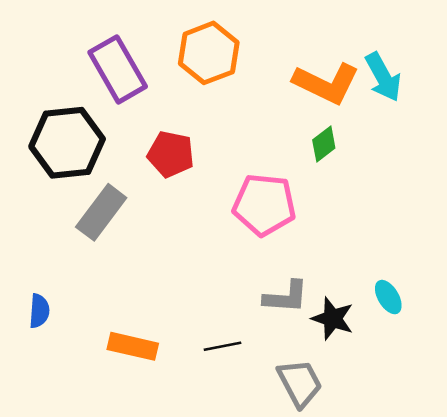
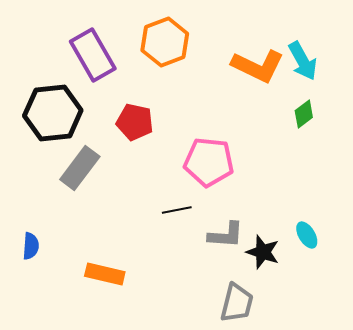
green diamond: (324, 144) -> (304, 114), moved
black line: (223, 346) -> (177, 210), moved
gray trapezoid: (300, 383) -> (237, 303), turned 42

